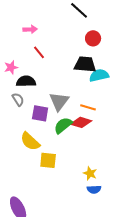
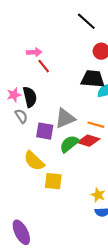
pink arrow: (30, 29) -> (34, 52), moved
pink star: (11, 67) -> (14, 95), moved
black semicircle: (26, 81) -> (30, 97), turned 78
gray triangle: (59, 101) -> (65, 118), turned 30

